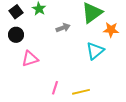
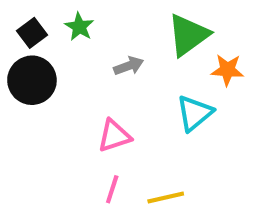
black circle: (16, 35) -> (32, 80), size x1.5
pink triangle: (30, 59) -> (114, 136), moved

